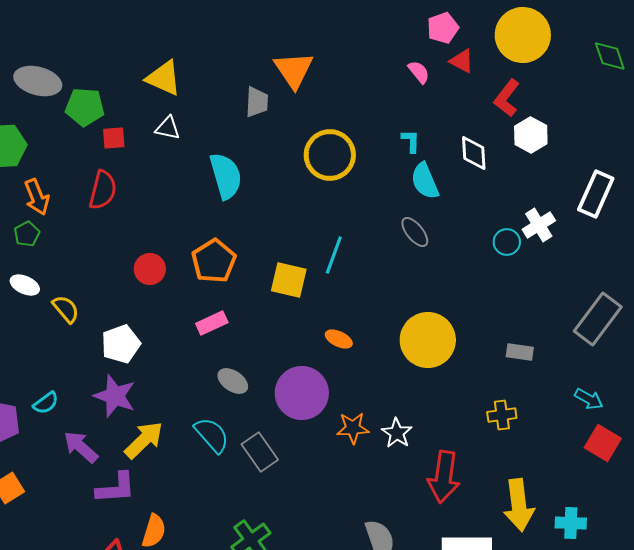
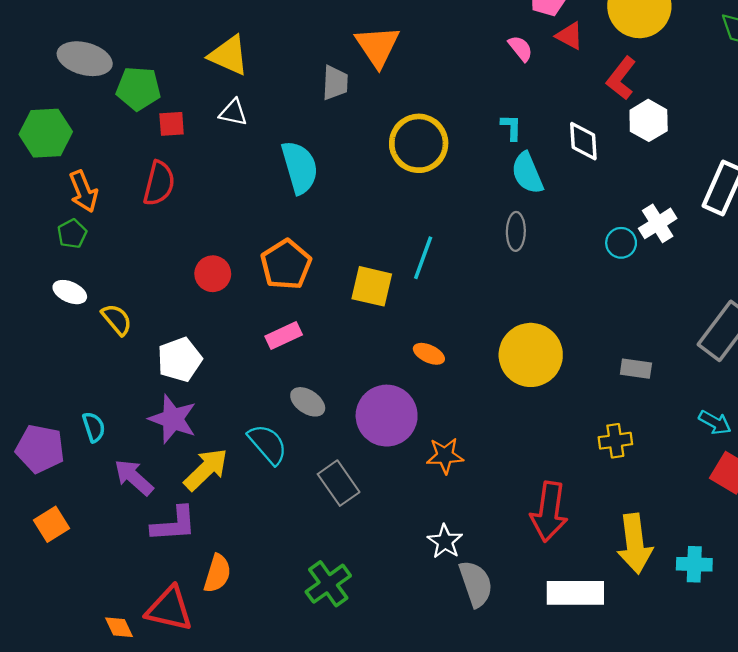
gray ellipse: (415, 232) -> (516, 231), turned 40
cyan semicircle: (46, 403) -> (94, 427), turned -72
white star: (397, 433) -> (445, 541), moved
cyan semicircle: (212, 435) -> (268, 444), moved

